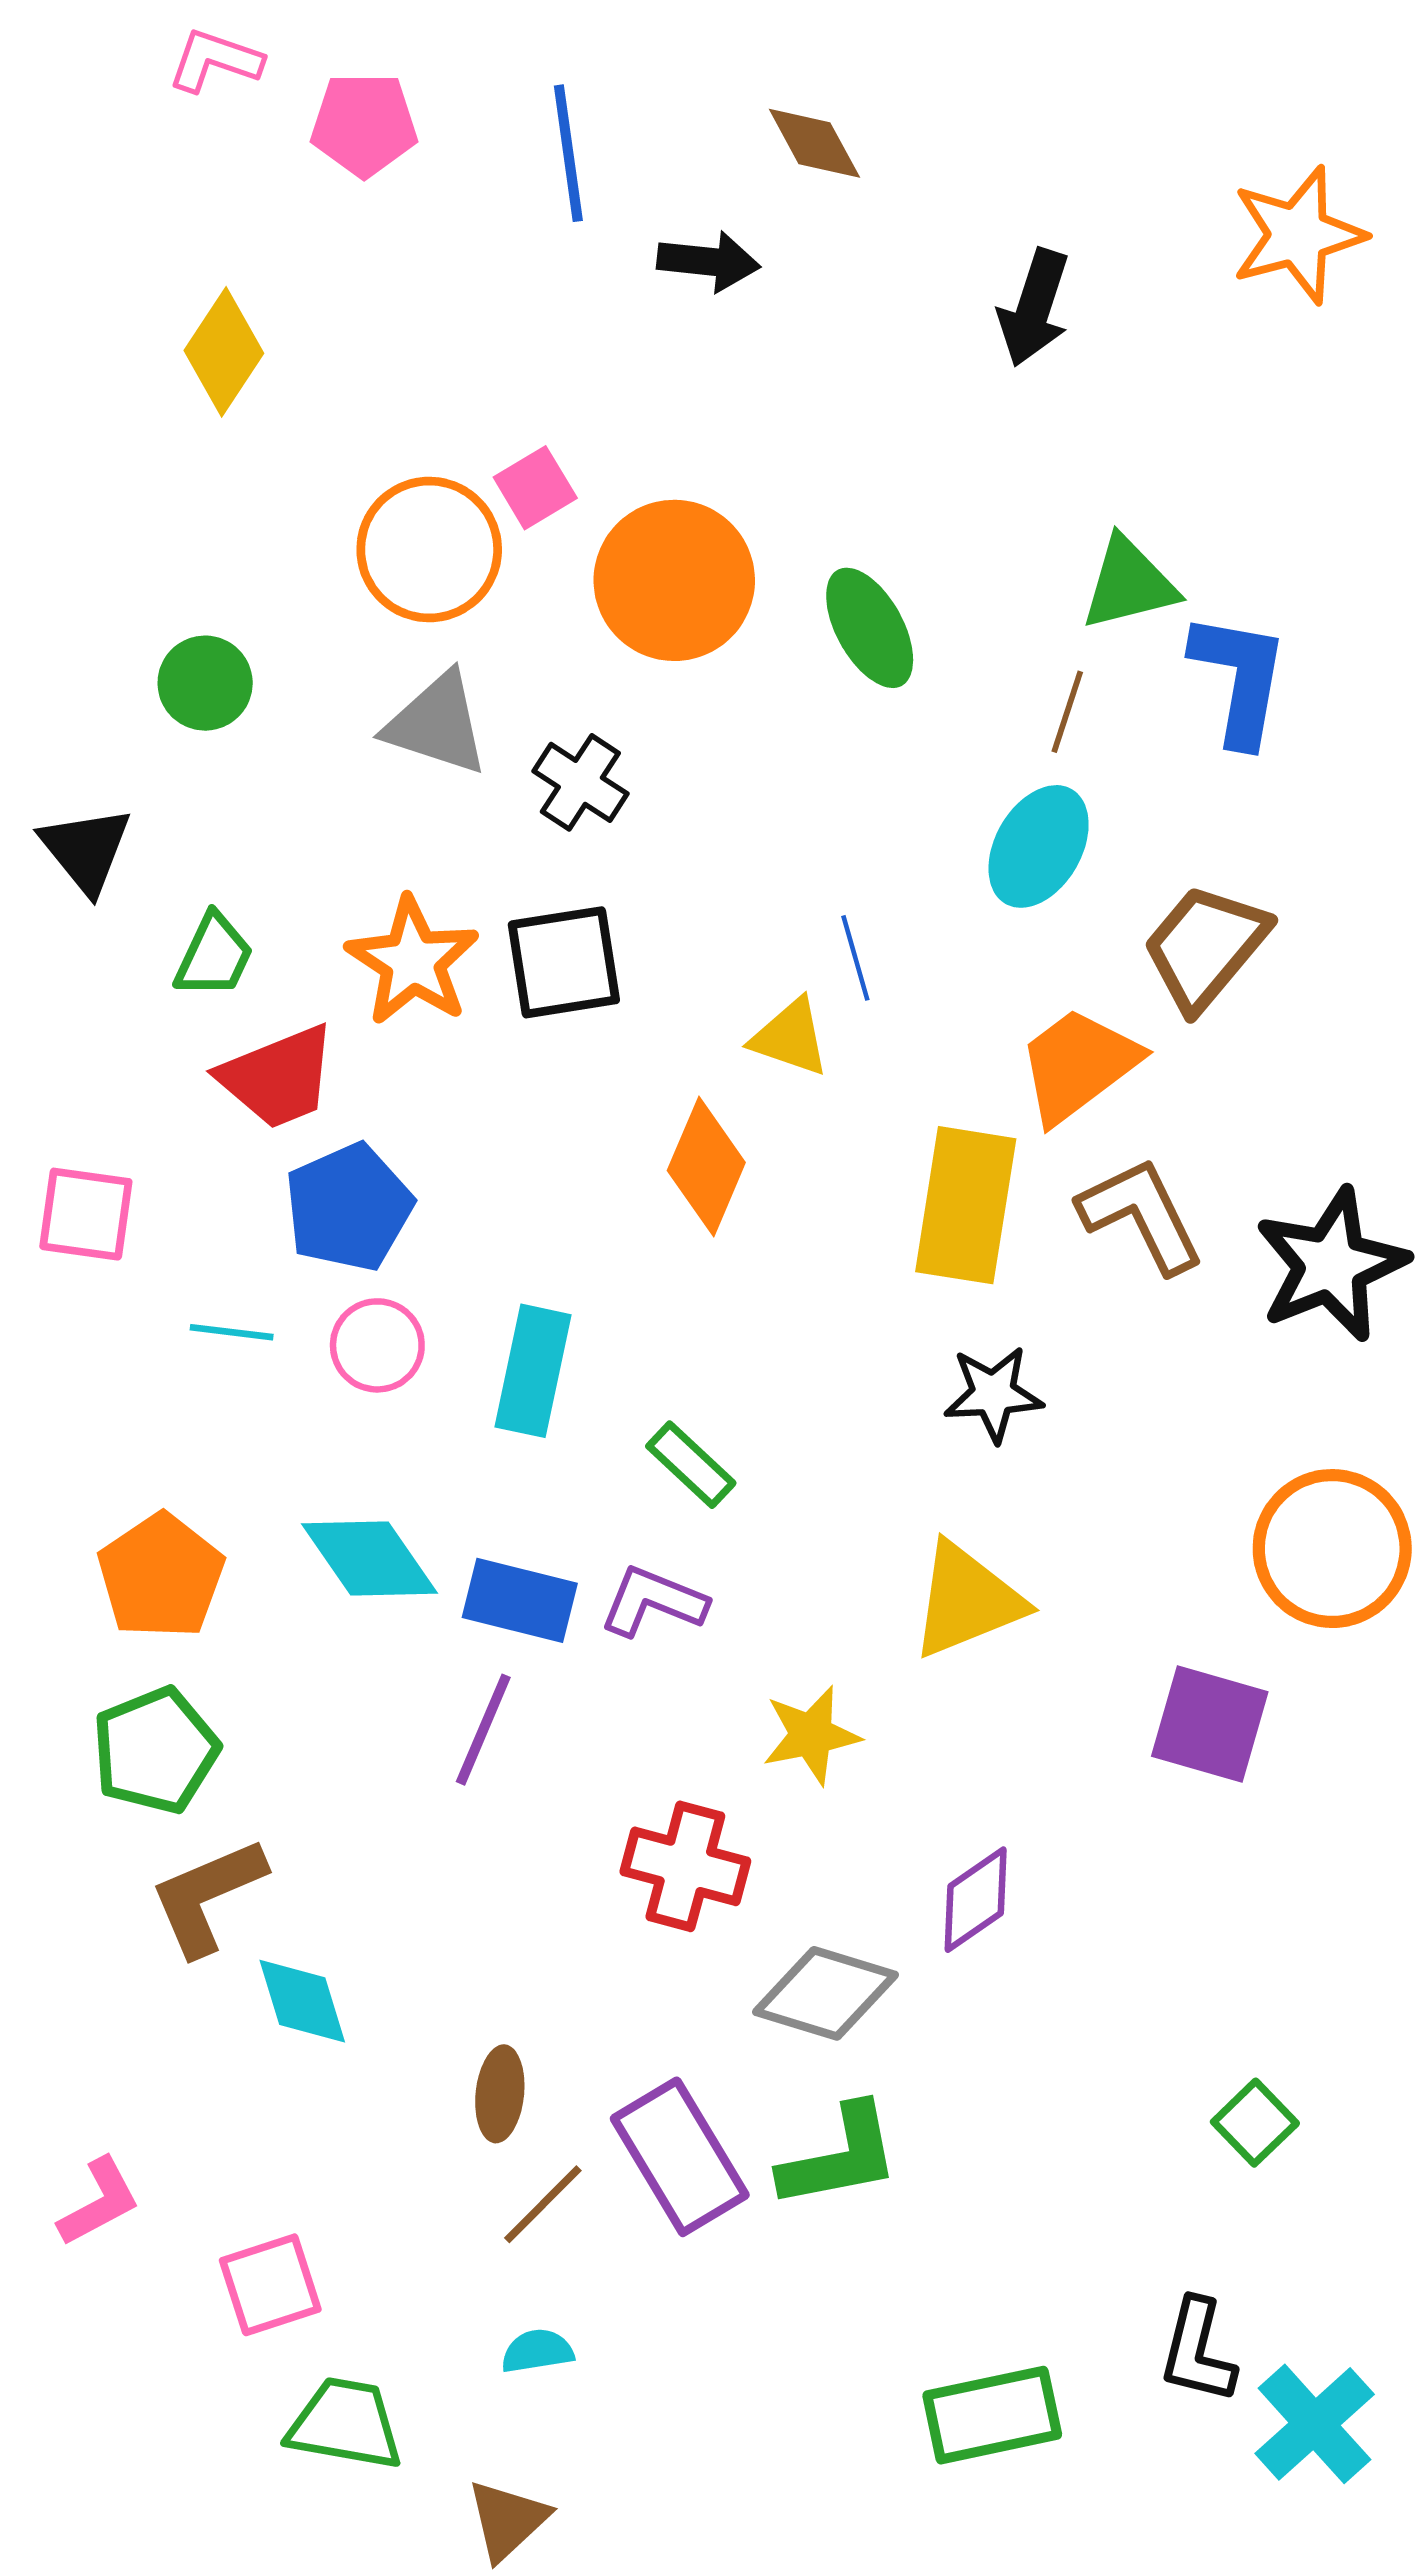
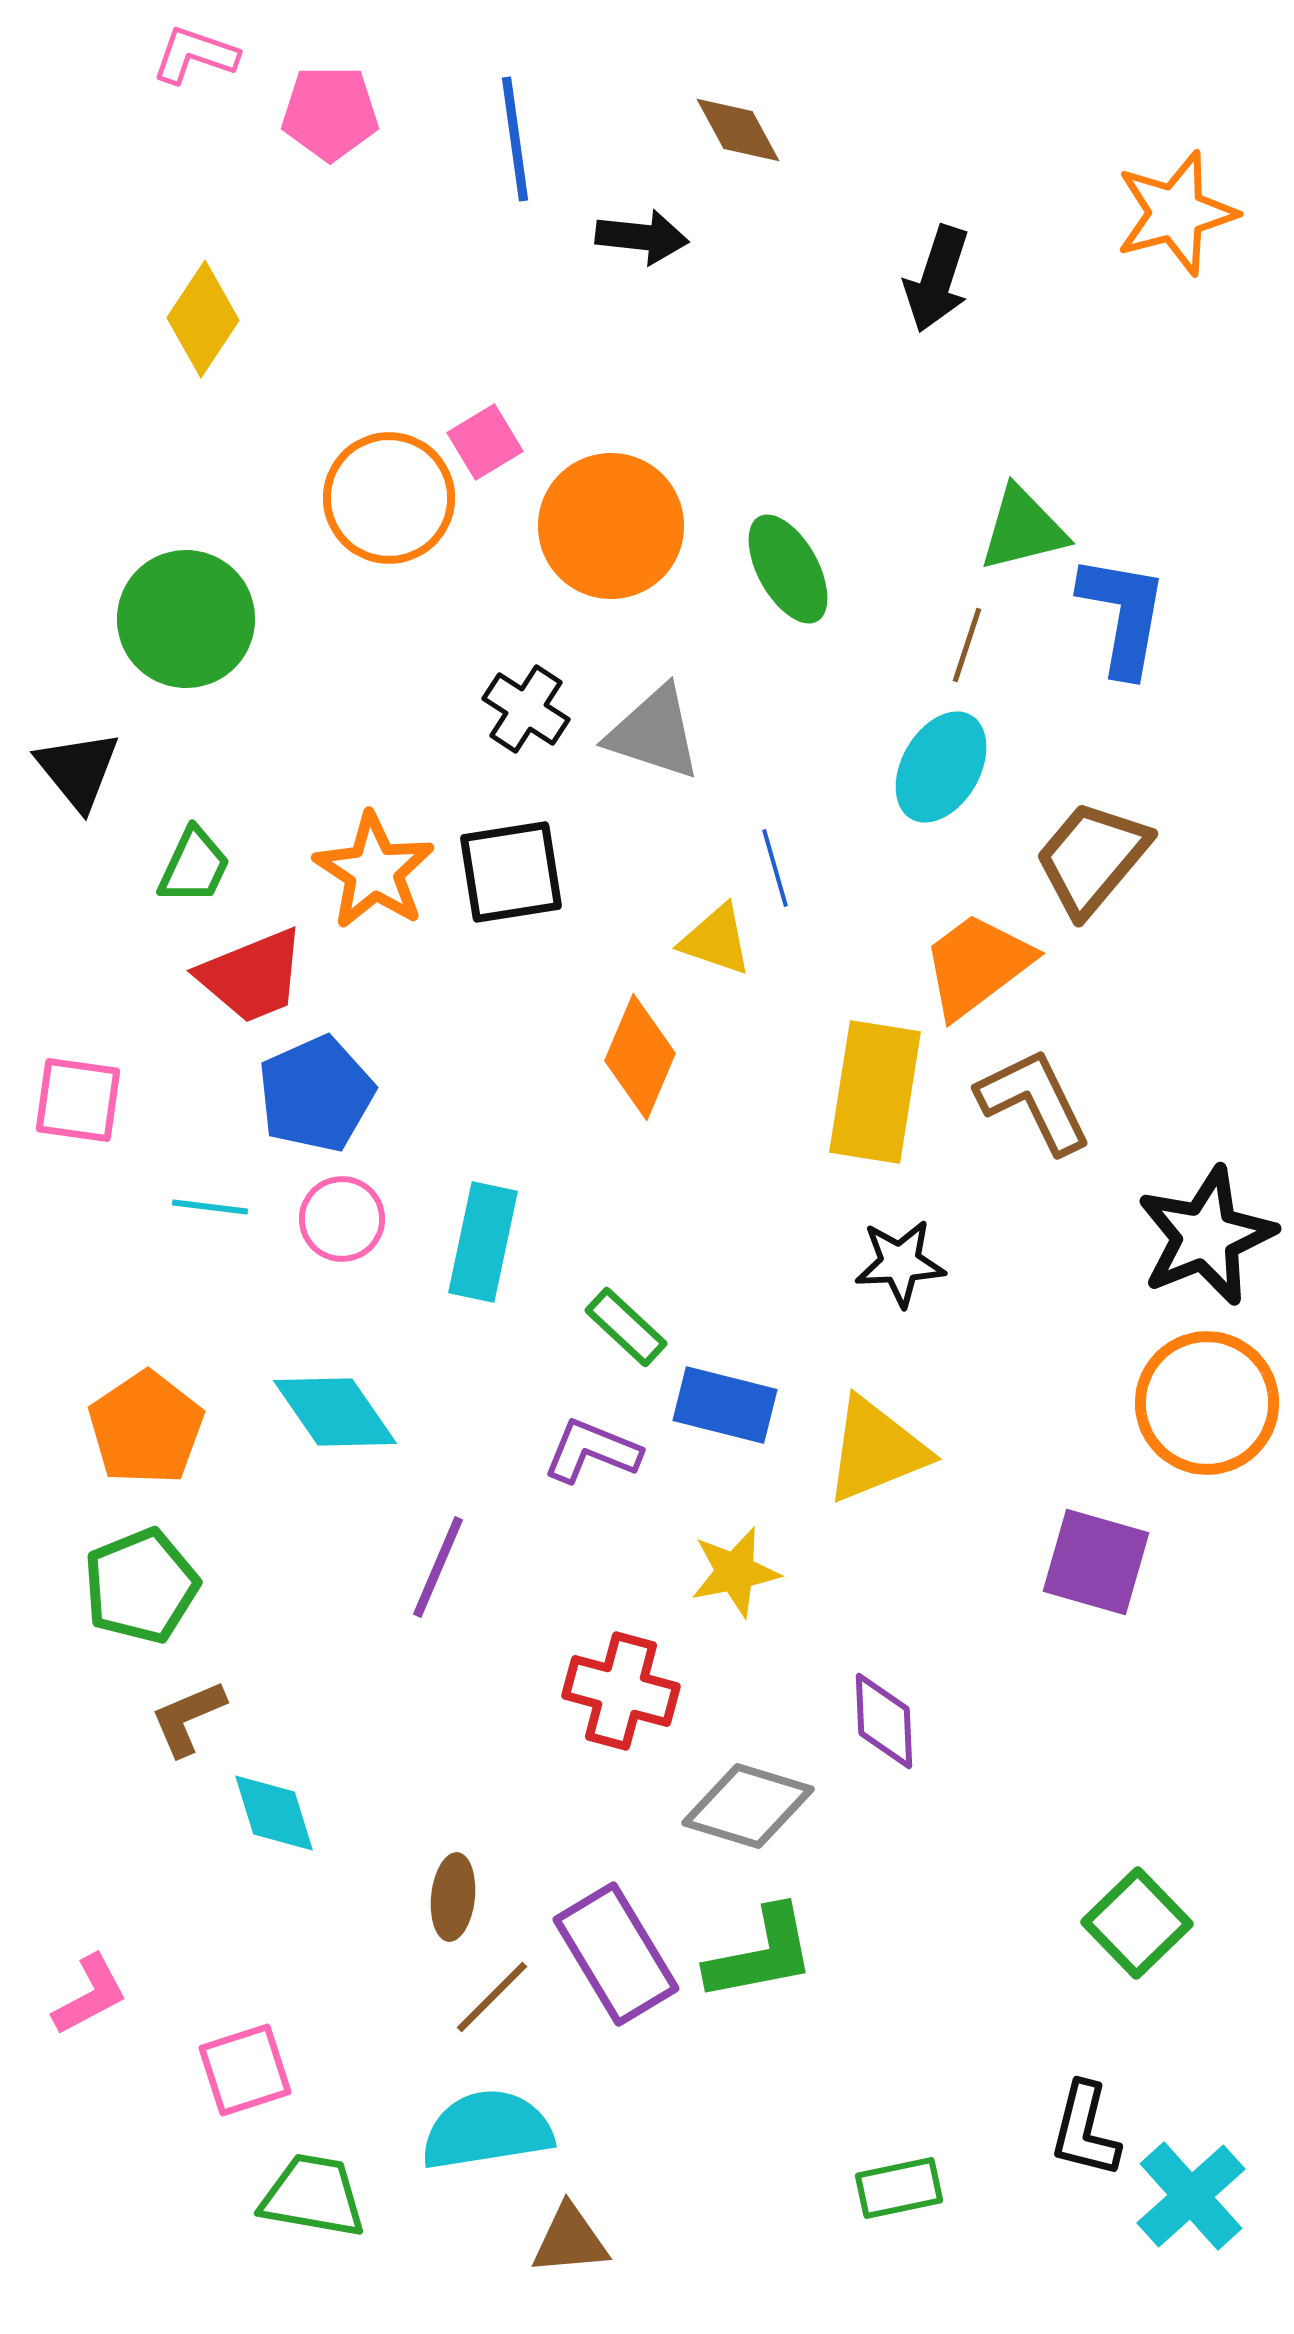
green circle: (205, 683) -> (186, 619), size x1.6
gray triangle: (437, 724) -> (654, 733), moved
black star: (1331, 1265) -> (1206, 1236), moved
blue rectangle: (520, 1600) -> (725, 1405), moved
brown L-shape: (207, 1896) -> (188, 1718), size x0.7
purple diamond: (976, 1900) -> (884, 1721), turned -58
green square: (1255, 2123) -> (1137, 1923), size x1.4
cyan semicircle: (537, 2351) -> (487, 2130), size x2.0
green rectangle: (992, 2415) -> (899, 2188), size x0.7
brown triangle: (508, 2520) -> (570, 2240), moved, turned 38

